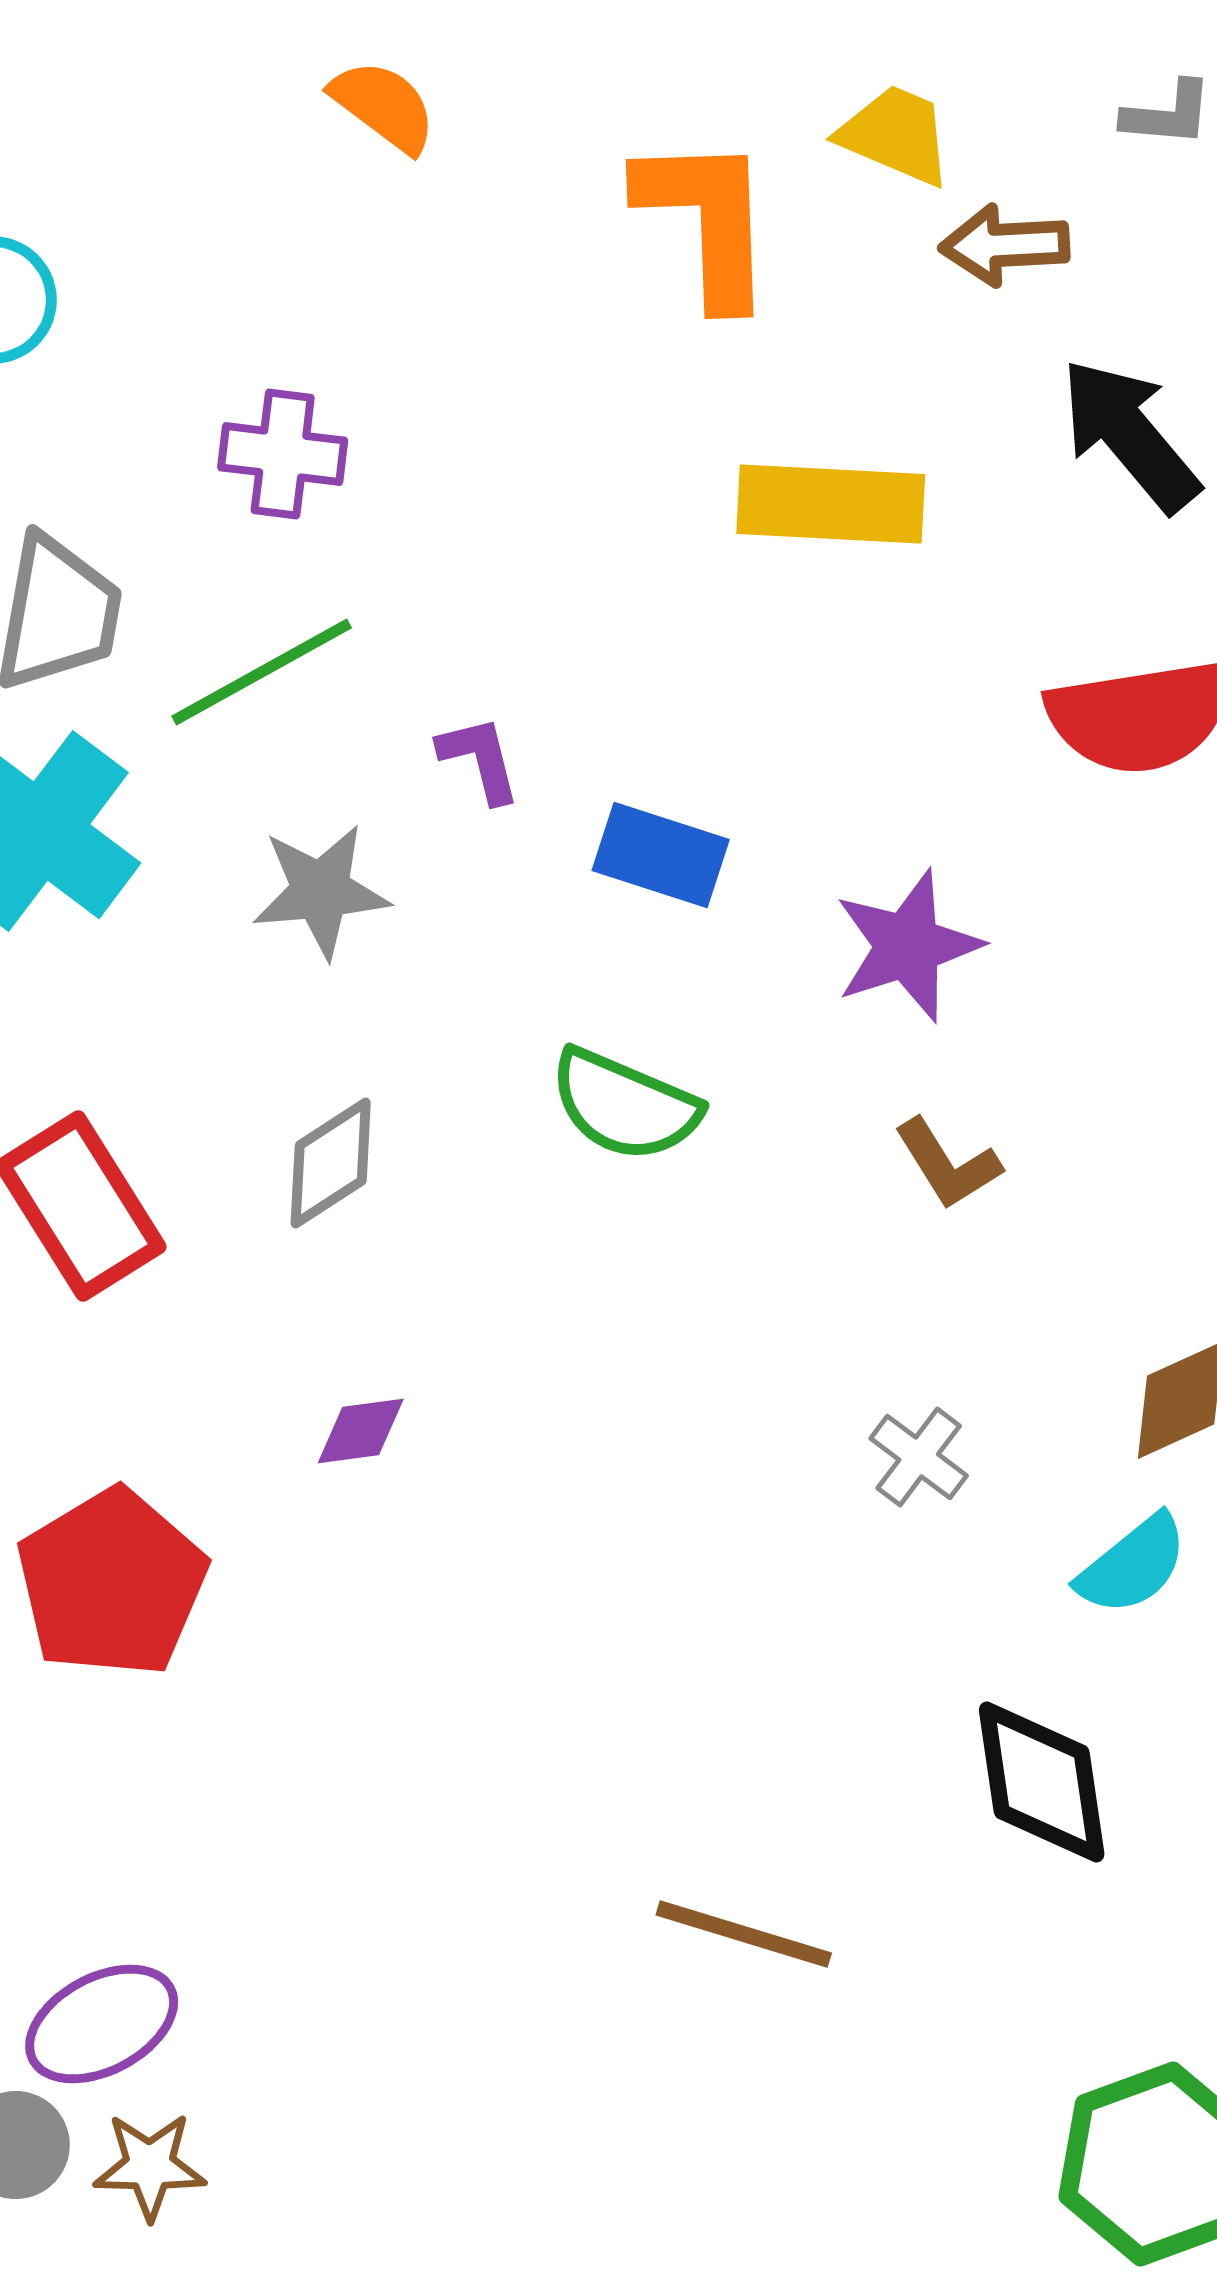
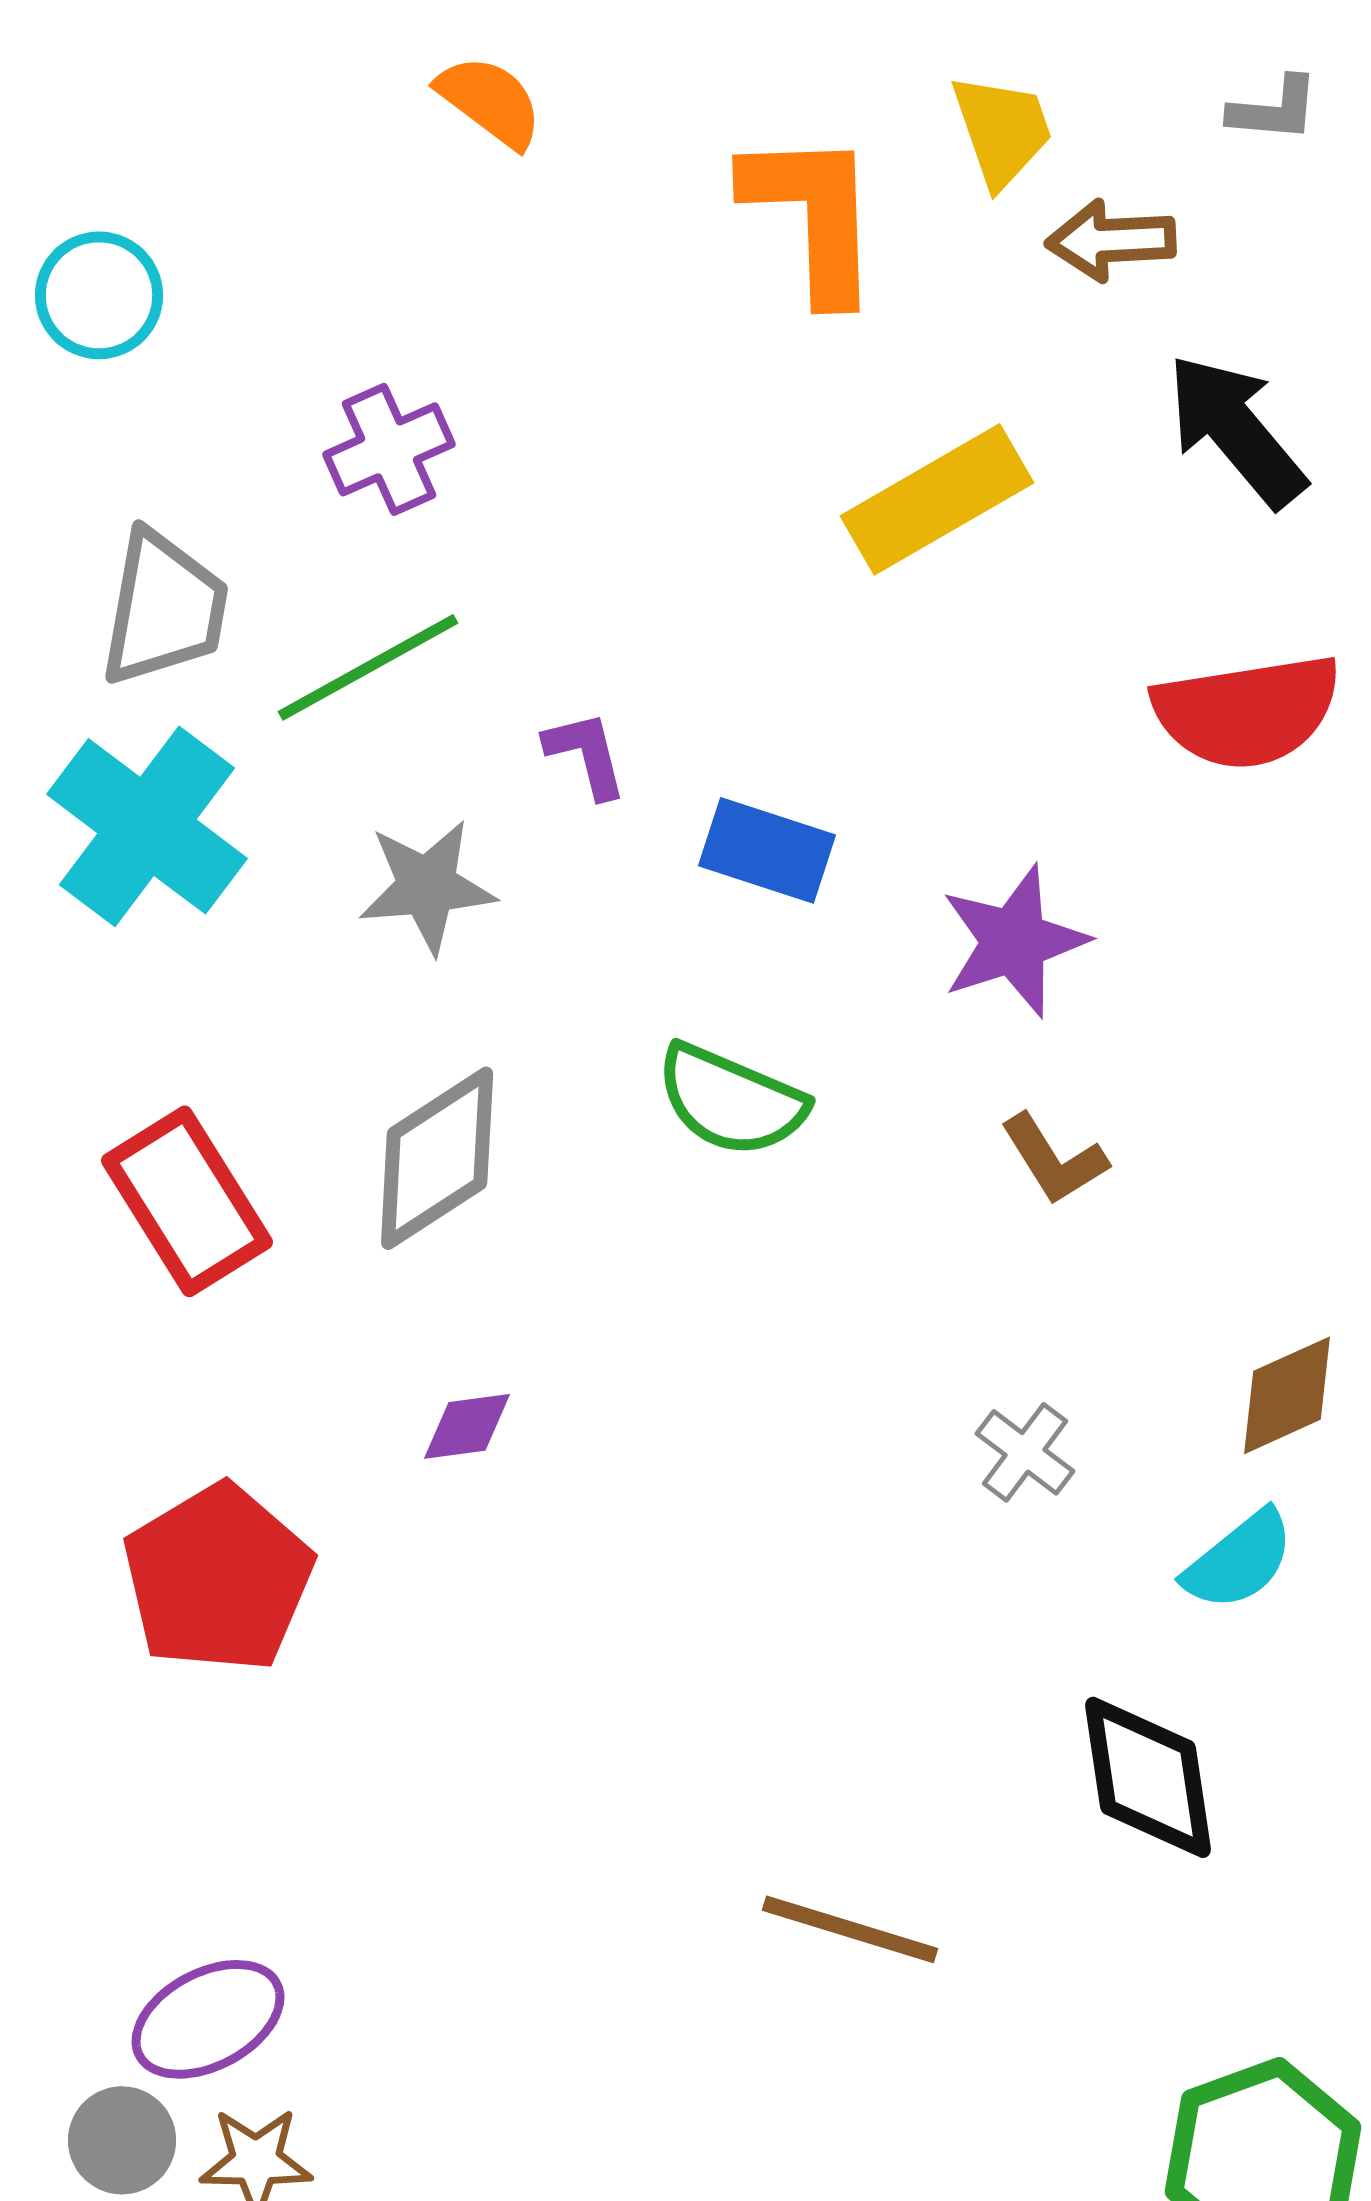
yellow trapezoid: (896, 135) -> (1002, 130), turned 48
purple cross: (283, 454) -> (389, 449), turned -31
yellow rectangle: (831, 504) -> (937, 499), turned -33
gray diamond: (331, 1163) -> (437, 1158), size x1.4

